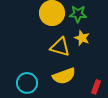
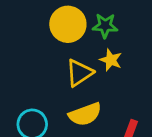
yellow triangle: (60, 47) -> (79, 73), turned -50

